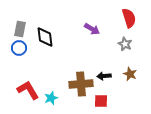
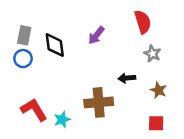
red semicircle: (129, 18) -> (143, 22), moved
purple arrow: (92, 29) -> (96, 35), moved, turned 98
black arrow: (104, 76) -> (127, 78), moved
red square: (101, 101) -> (156, 123), moved

